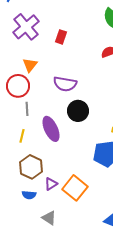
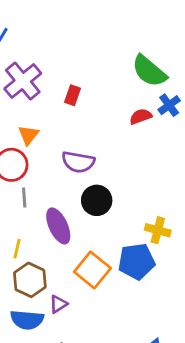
yellow line: (22, 136) -> (17, 249), moved
orange square: (75, 188) -> (92, 270), moved
blue semicircle: (29, 195) -> (27, 320), size x1.6

